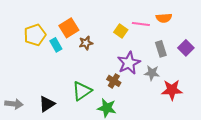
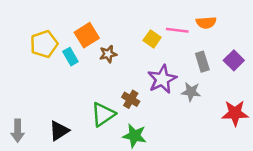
brown cross: (114, 81) -> (131, 99), moved
red star: (172, 90) -> (235, 113), moved
gray arrow: (14, 104) -> (18, 131), turned 84

